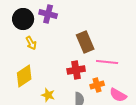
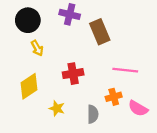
purple cross: (48, 14) -> (70, 14), moved
brown rectangle: (85, 42) -> (100, 32), moved
red cross: (76, 70) -> (73, 74), moved

